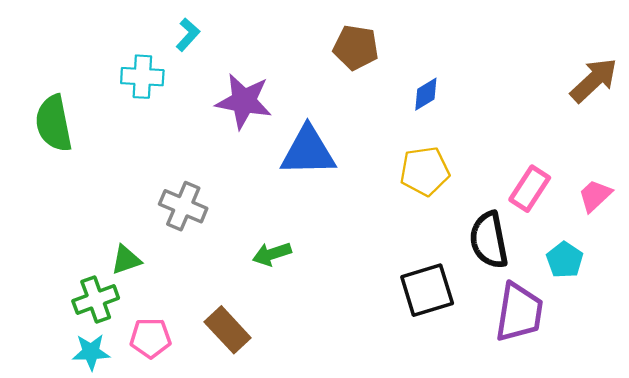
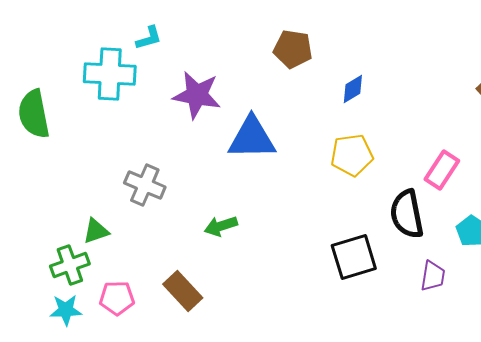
cyan L-shape: (188, 35) -> (149, 38), turned 32
cyan cross: (142, 77) -> (110, 74), size x1.4
purple trapezoid: (519, 312) -> (433, 276), size x0.6

